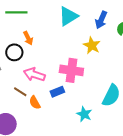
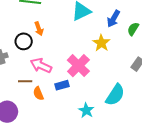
pink cross: (71, 70) -> (78, 66), turned 30
brown line: (20, 92) -> (25, 81), turned -40

